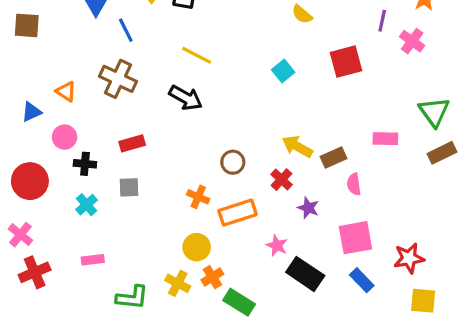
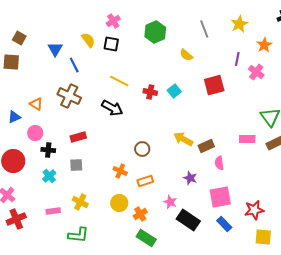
pink rectangle: (385, 139) -> (247, 139), moved
red cross: (282, 180) -> (150, 92), moved, turned -32
orange rectangle: (238, 213) -> (145, 181), size x0.7
orange cross: (212, 277) -> (140, 214), moved
yellow cross: (178, 283) -> (80, 202), moved

